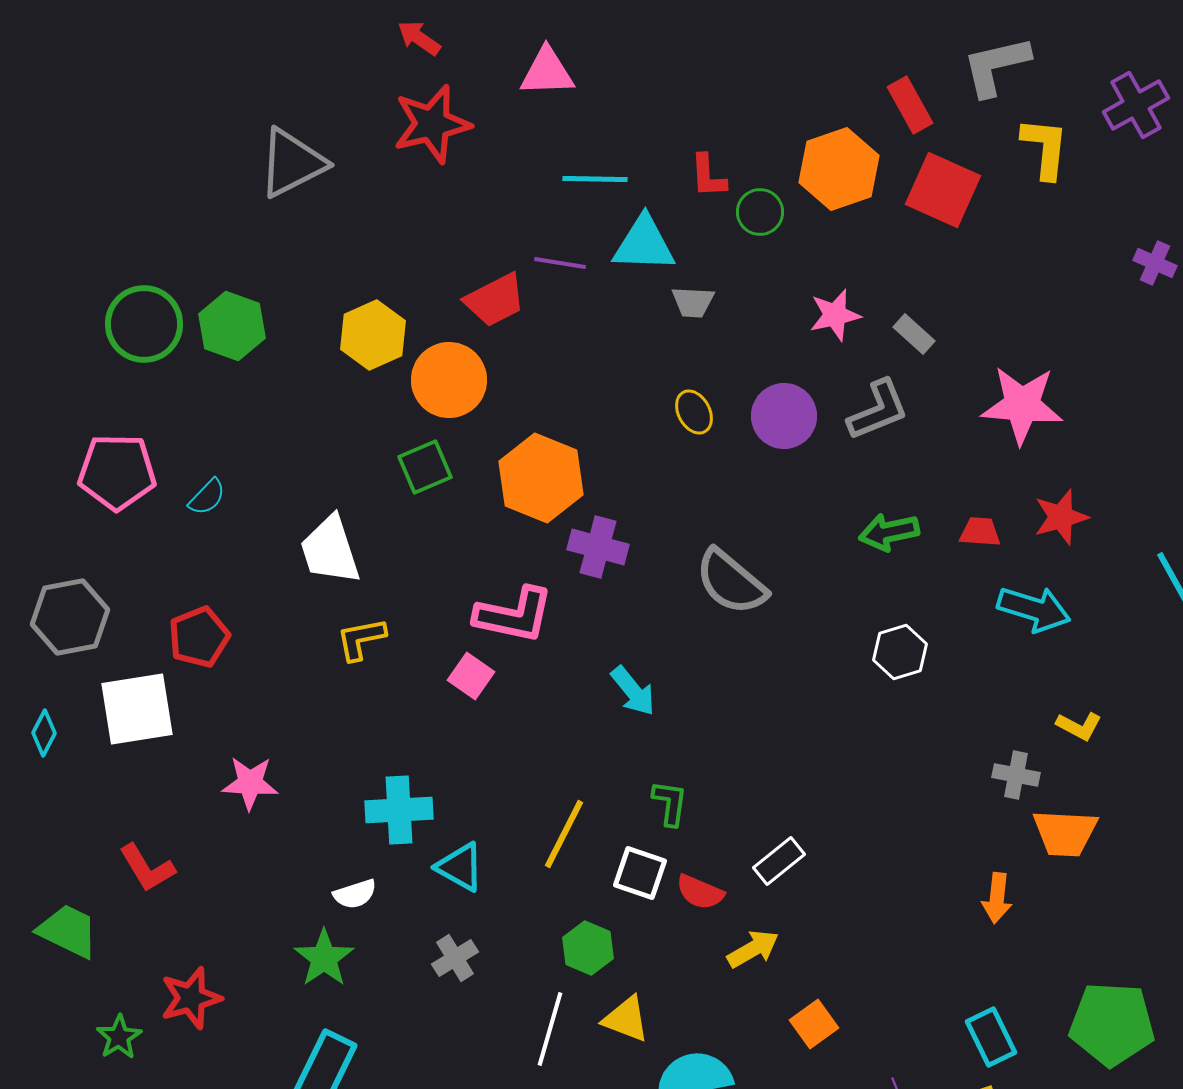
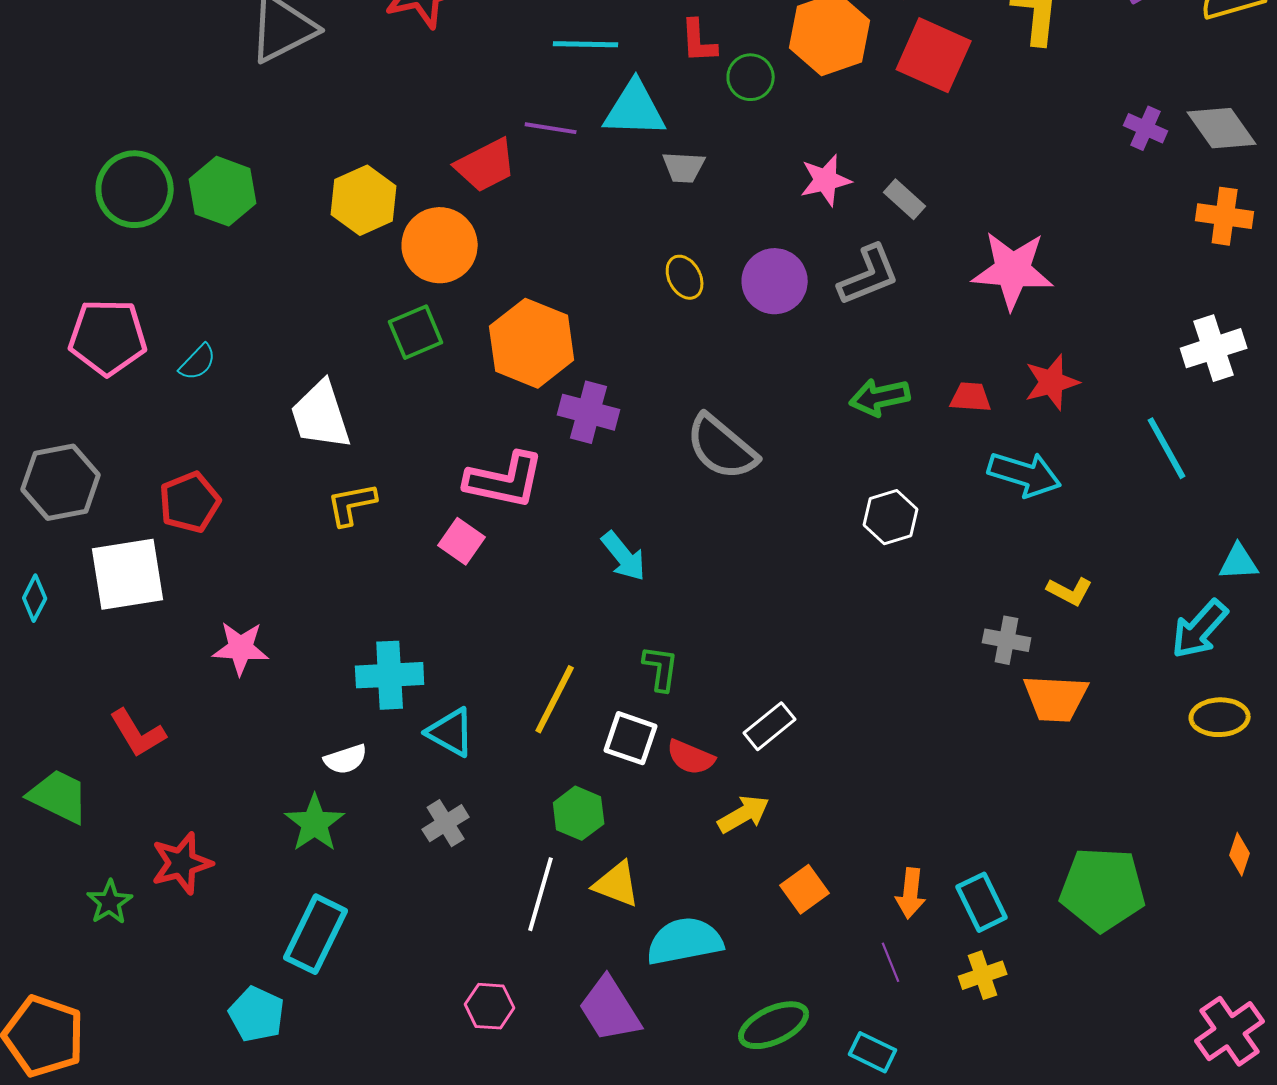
orange arrow: (997, 898) -> (911, 893), moved

